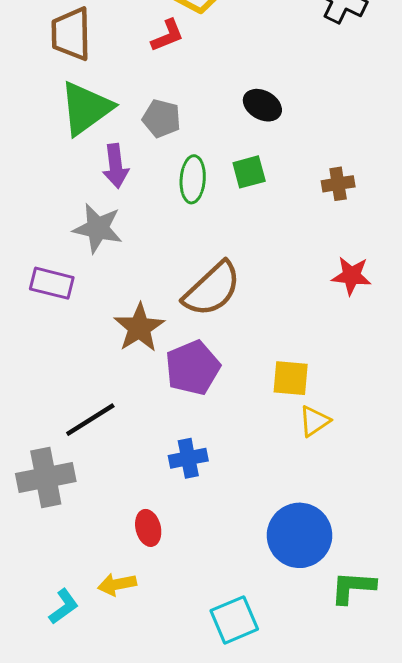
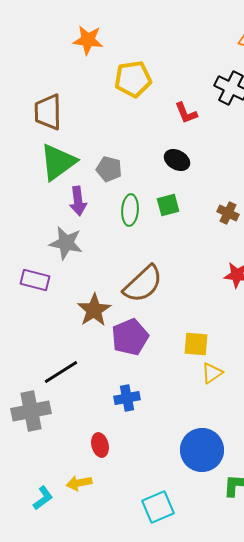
red L-shape: (167, 35) -> (186, 113), moved, turned 90
brown cross: (338, 184) -> (228, 213), turned 35

